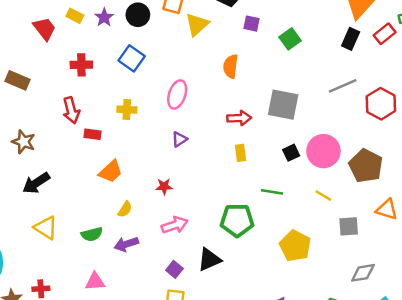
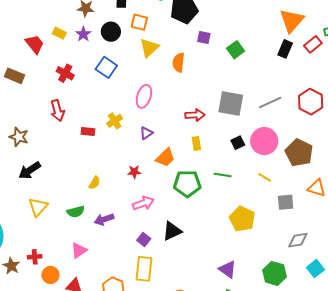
yellow triangle: (197, 24) -> (149, 48), moved
red cross: (81, 65) -> (65, 73), turned 30
orange semicircle: (231, 66) -> (179, 63), moved
brown rectangle: (17, 80) -> (14, 76), moved
gray line: (343, 86) -> (270, 102), moved
yellow cross: (127, 110) -> (115, 121), moved, turned -35
red rectangle: (92, 134) -> (88, 132), moved
orange trapezoid: (111, 171) -> (165, 158), moved
yellow semicircle: (125, 209) -> (95, 183), moved
green pentagon: (237, 220) -> (187, 184), moved
yellow triangle: (46, 228) -> (38, 207), turned 40
pink triangle: (95, 282) -> (79, 250), turned -30

